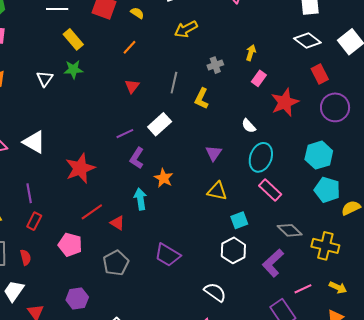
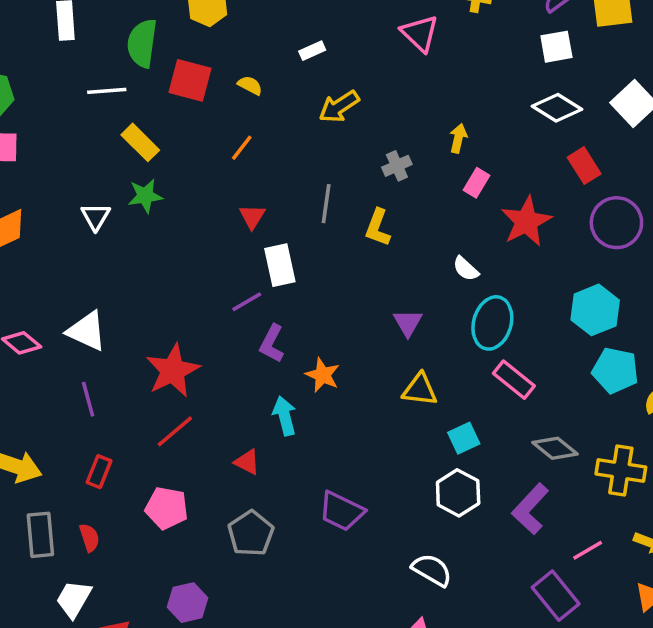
white rectangle: (160, 124) -> (280, 265), moved, turned -55
purple line: (29, 193) -> (88, 399), moved
red line: (92, 212) -> (175, 431), moved

